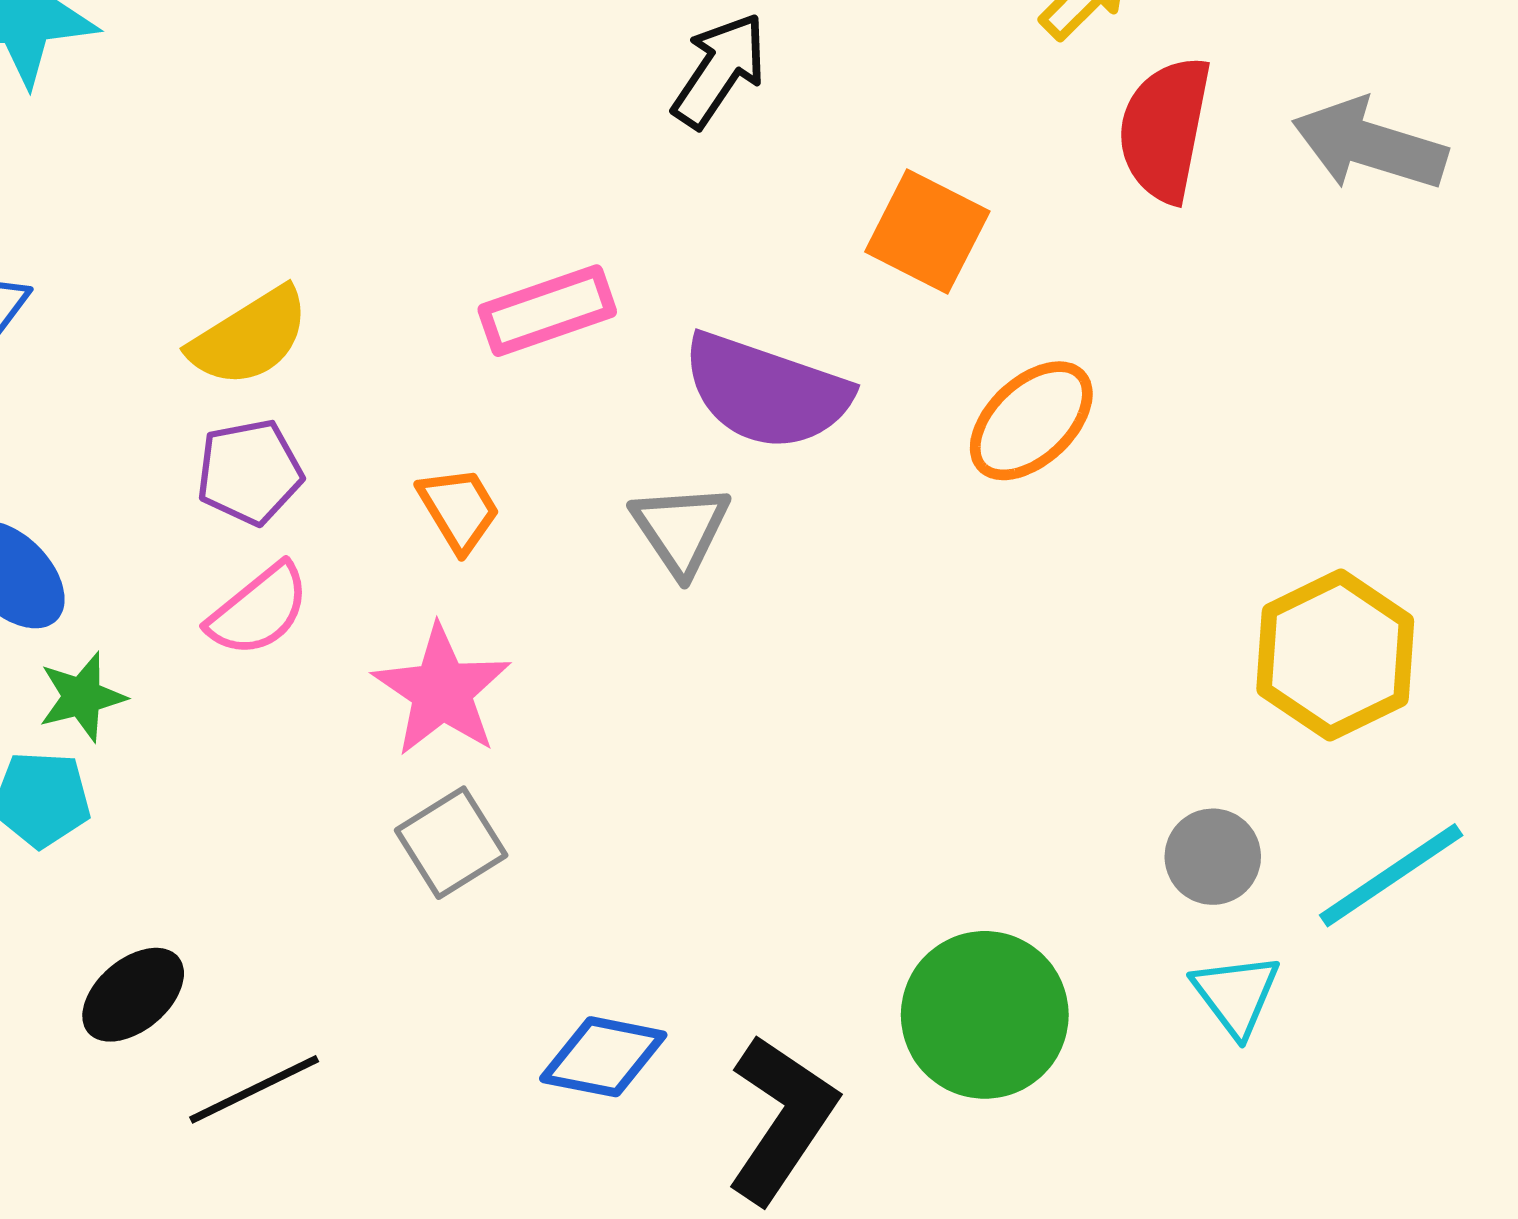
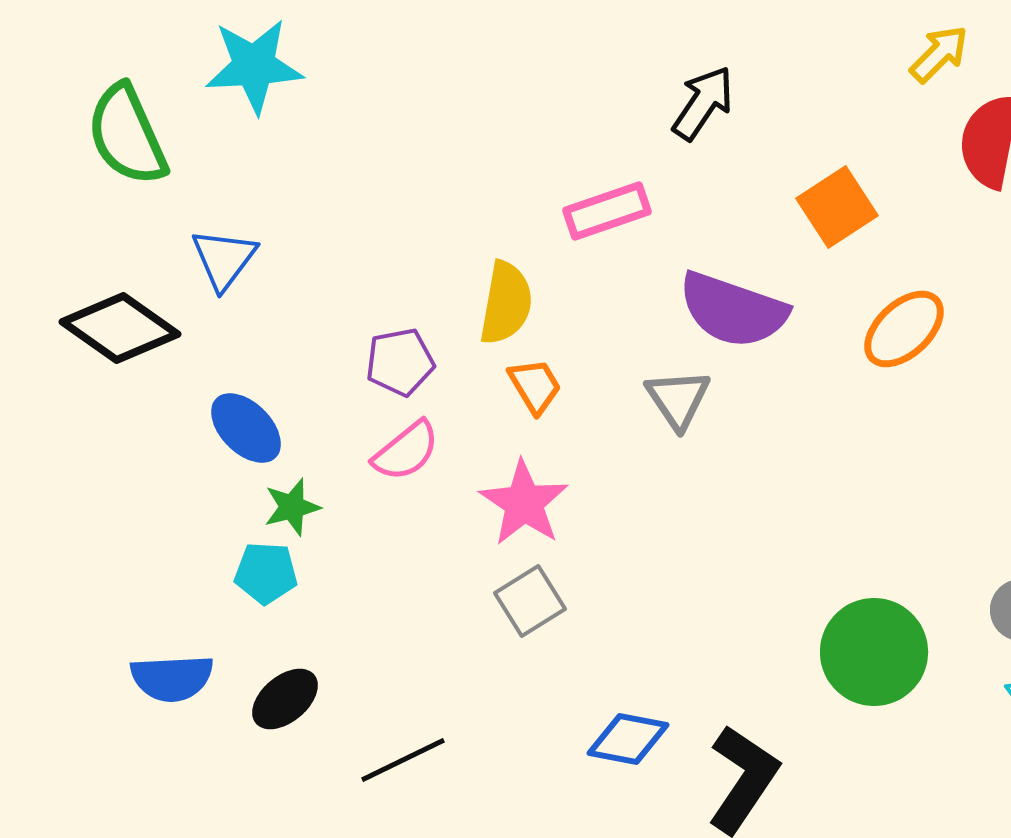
orange square: (927, 232) -> (837, 207), turned 30
pink rectangle: (547, 311) -> (607, 211), moved
yellow semicircle: (249, 337) -> (506, 303), moved, turned -48
black ellipse: (133, 995) -> (285, 699), moved
green circle: (985, 1015) -> (874, 652), moved

